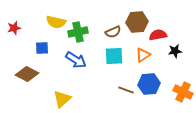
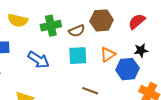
green cross: (78, 32) -> (51, 26), moved
red semicircle: (158, 35) -> (137, 21), moved, turned -30
blue hexagon: (149, 84) -> (127, 69), moved

